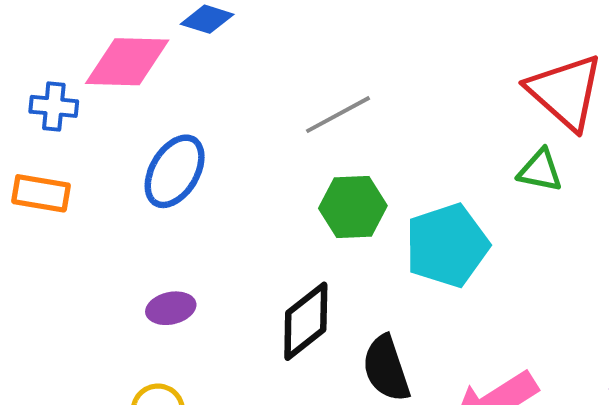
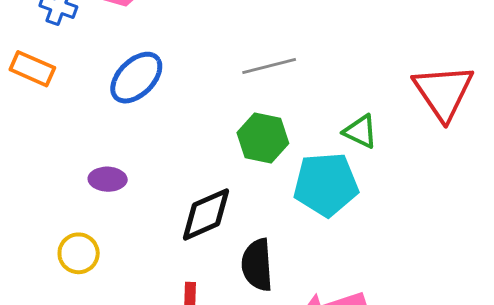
green triangle: (540, 171) -> (360, 131), moved

